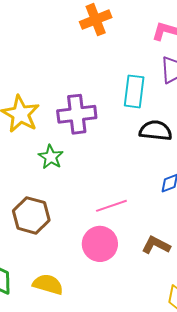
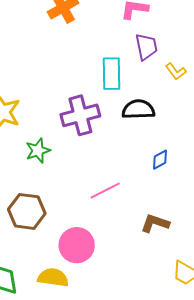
purple cross: (77, 114) -> (80, 115), moved
green star: (51, 157) -> (38, 151), turned 30
pink circle: (100, 244) -> (77, 245), moved

